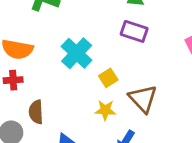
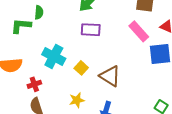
red cross: (13, 80) -> (34, 84), moved
yellow star: (105, 110) -> (77, 100), moved

